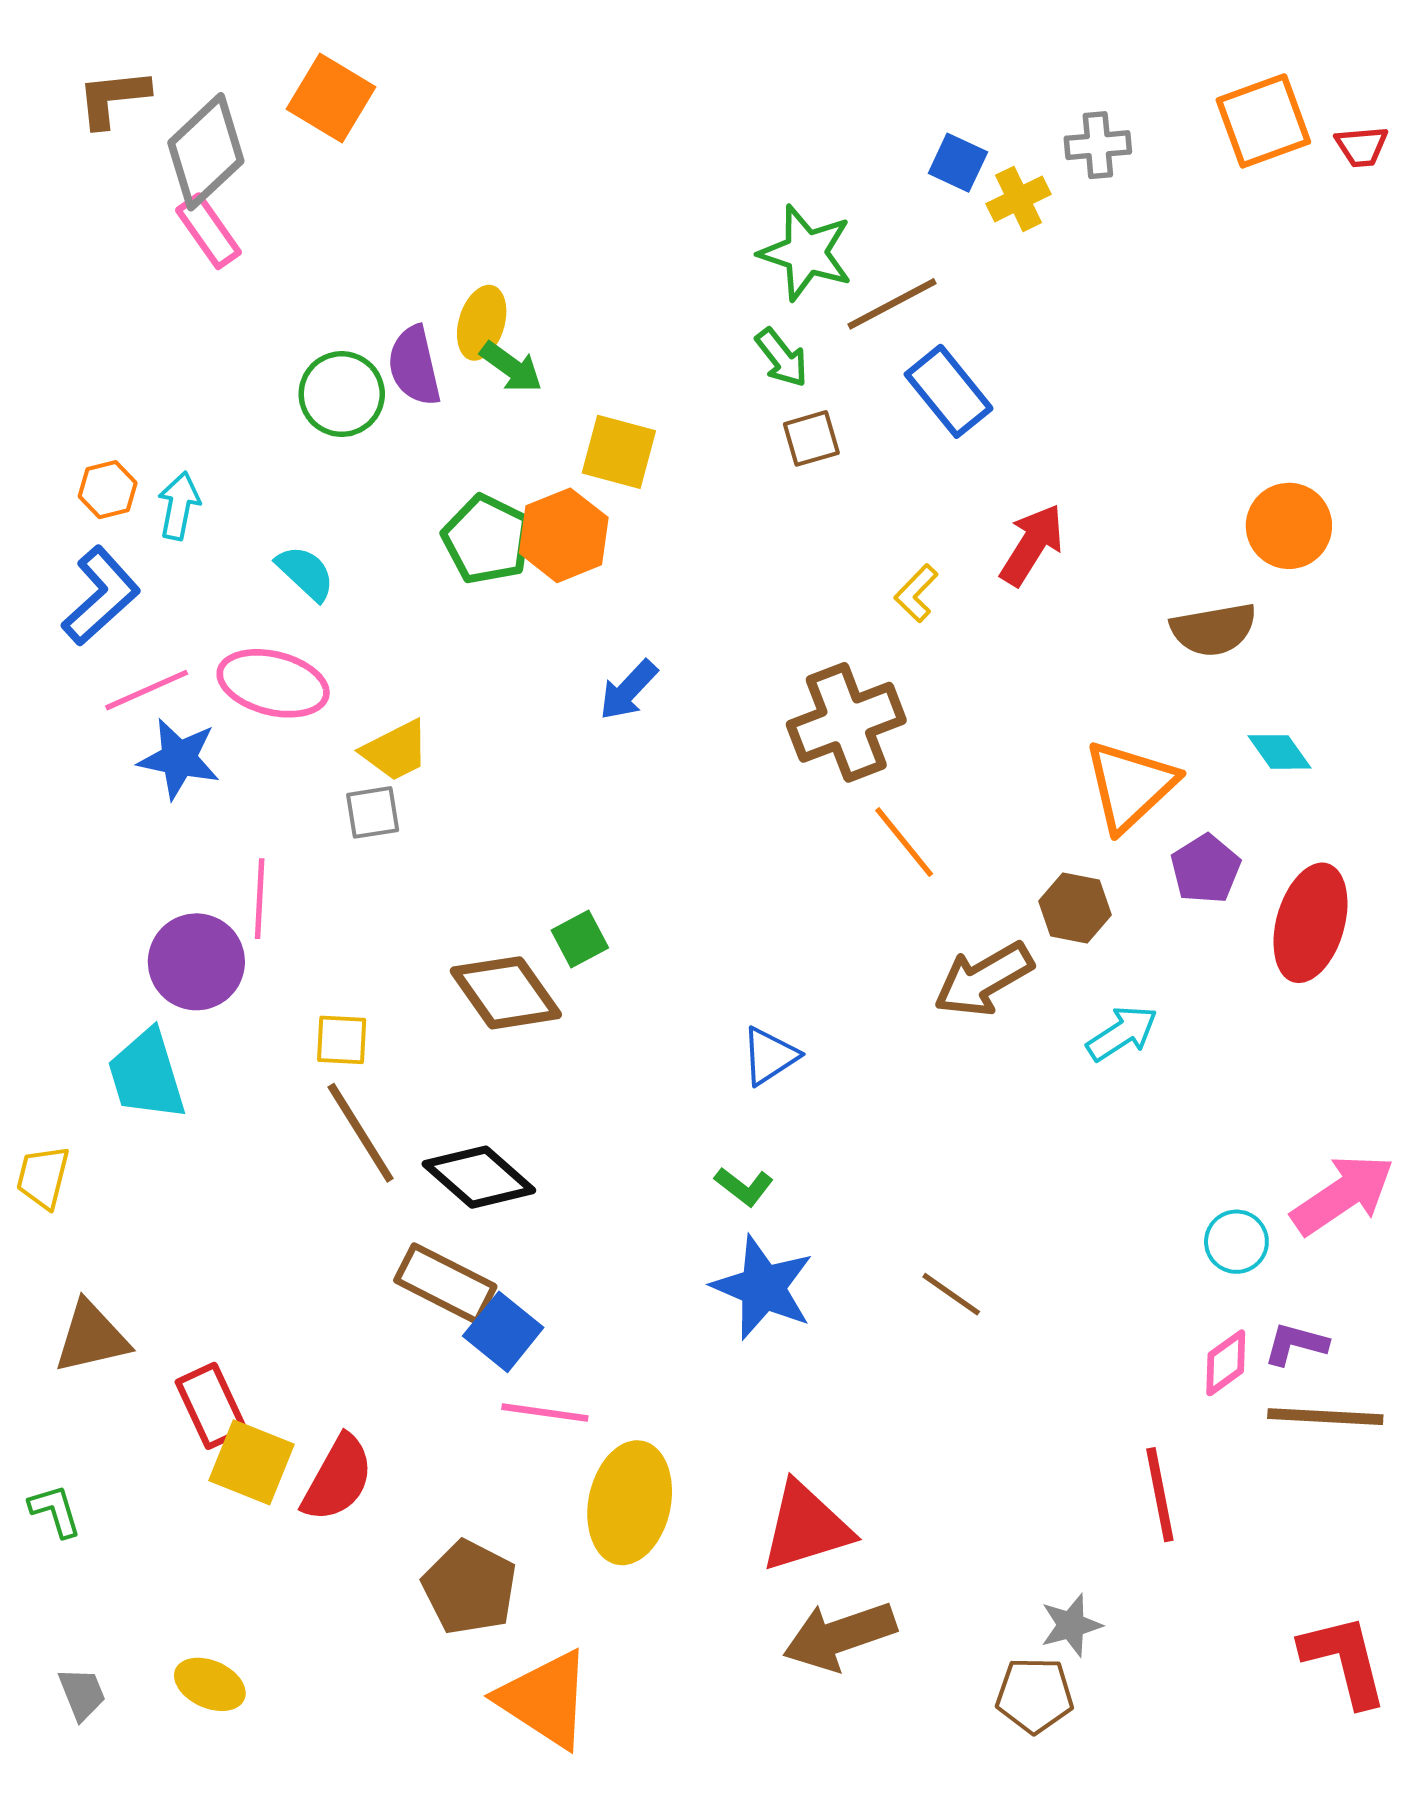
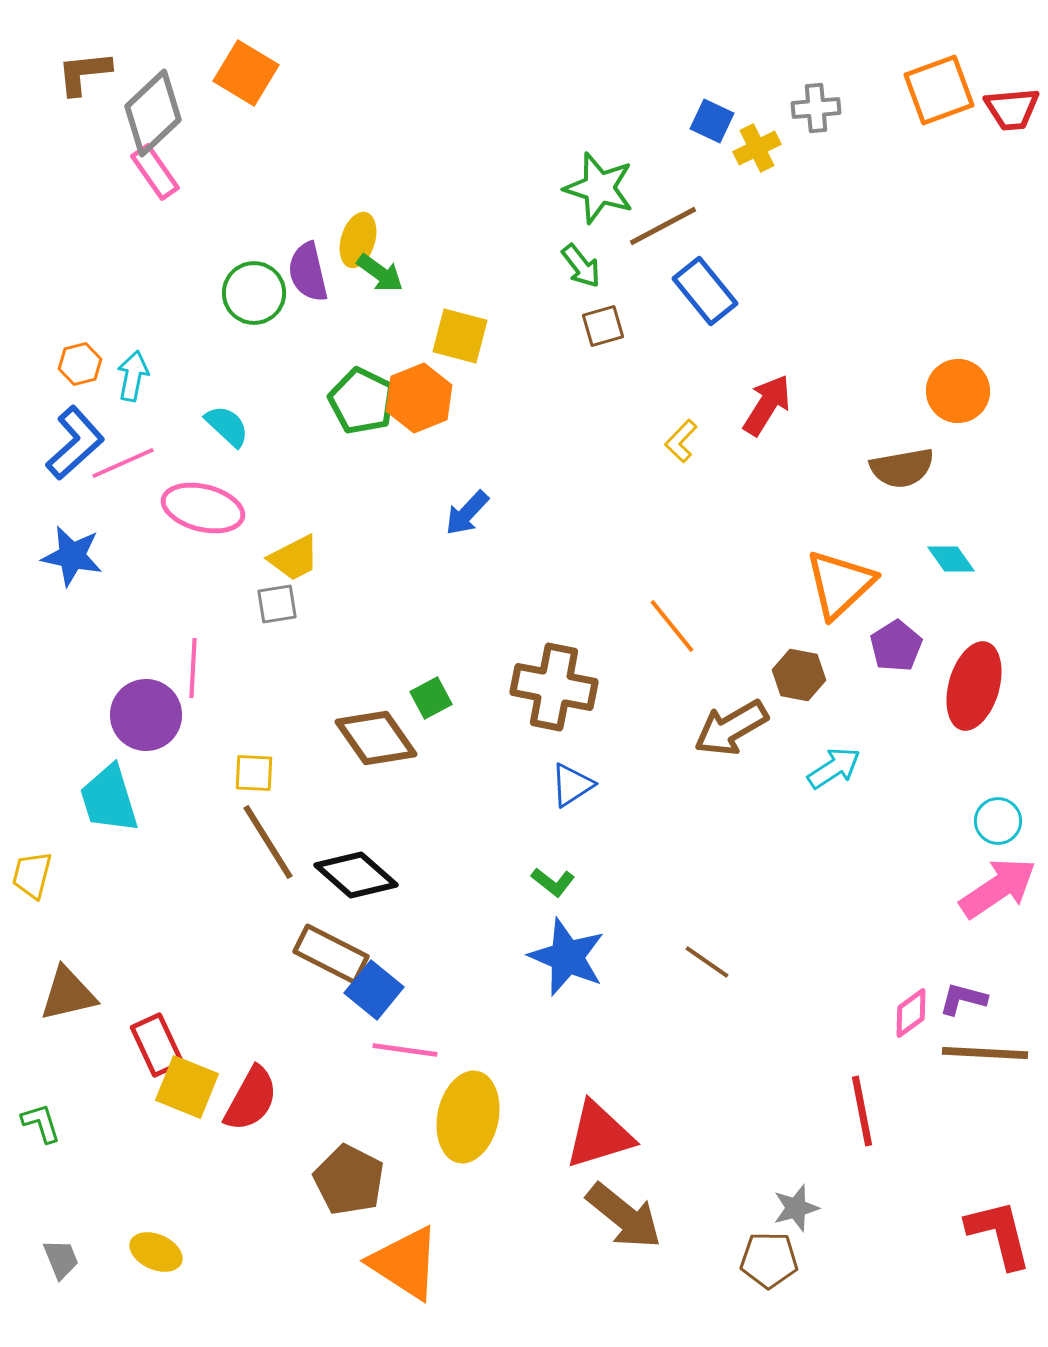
red trapezoid: (1362, 146) -> (1012, 109), size x1.4
pink line: (147, 690) -> (123, 463), moved
brown cross: (846, 722) -> (554, 687), moved, turned 32
blue star: (179, 759) -> (72, 556), moved
cyan circle: (1236, 1242) -> (998, 821), moved
brown arrow: (840, 1636) -> (624, 1216), turned -122

